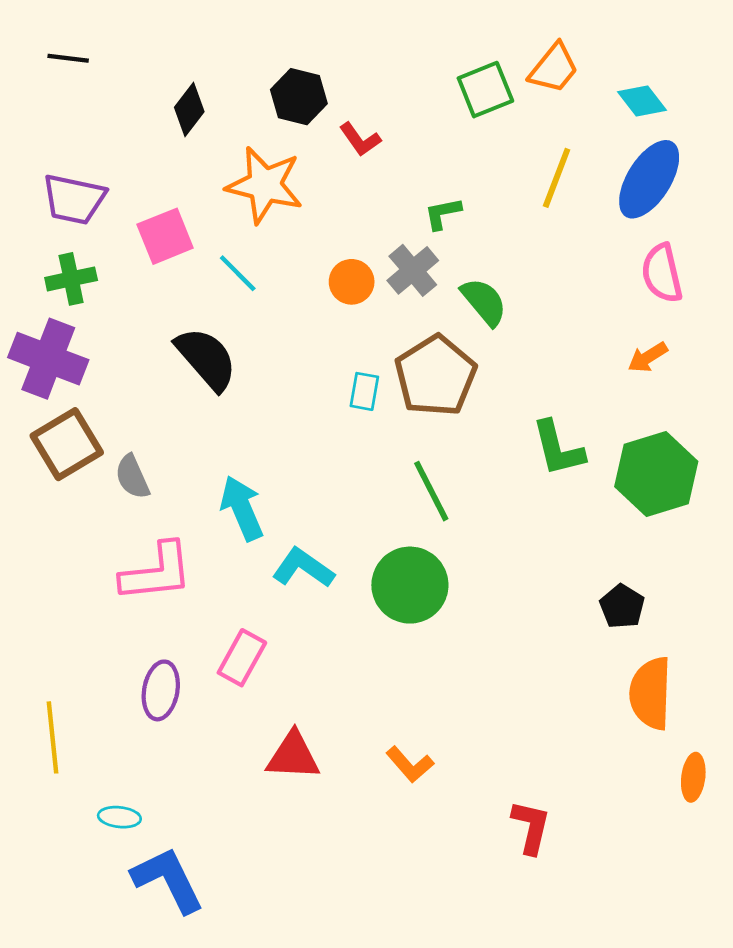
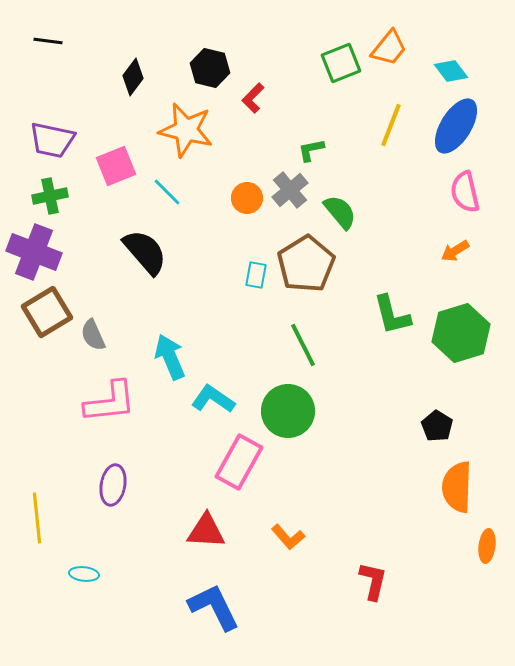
red L-shape: (360, 139) -> (253, 98), turned 80
pink rectangle: (242, 658) -> (239, 462), moved, size x1.4
blue L-shape: (168, 880) -> (214, 607), moved

